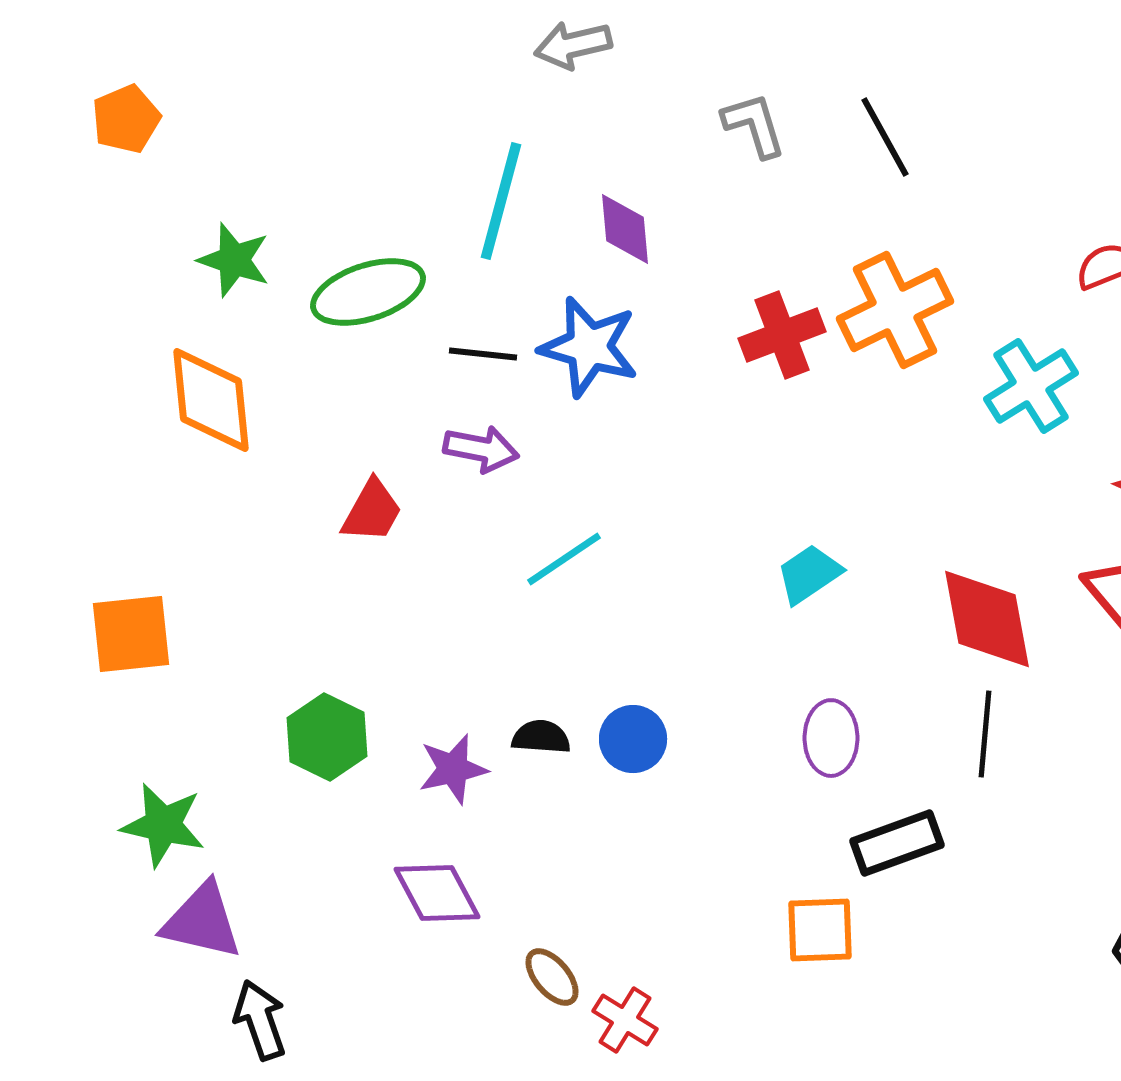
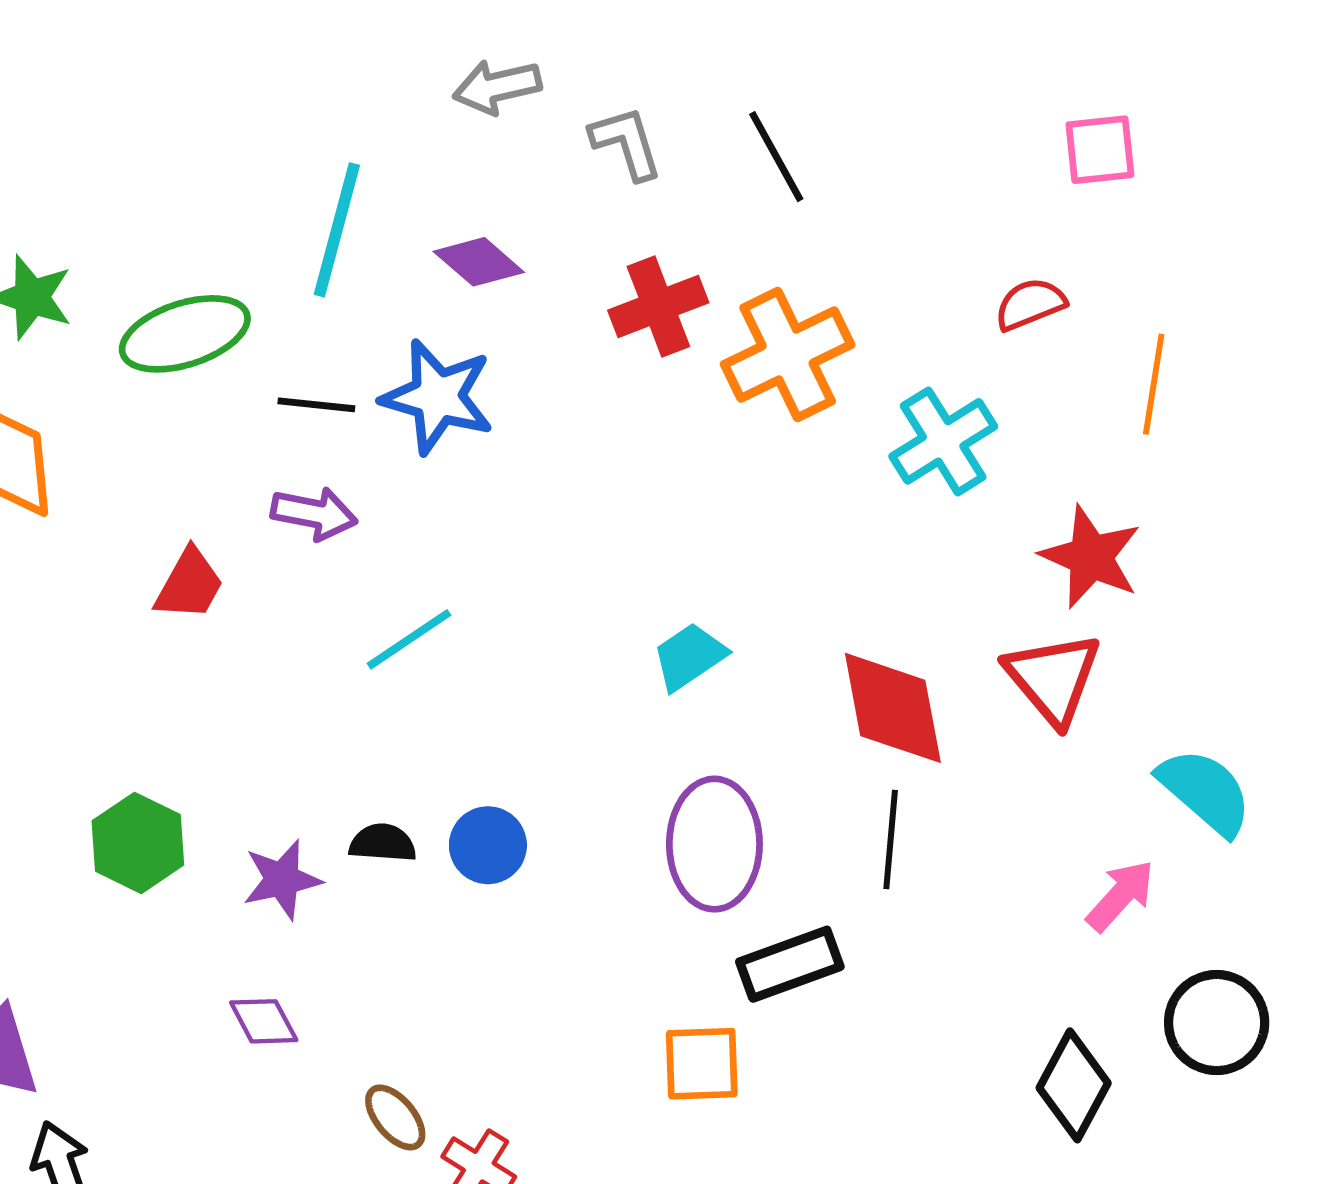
gray arrow: (573, 45) -> (497, 87), moved
purple diamond: (625, 229) -> (479, 262), turned -44
red cross: (782, 335) -> (658, 306), moved
purple ellipse: (831, 738) -> (714, 844), size x1.5
purple diamond: (437, 893) -> (264, 1021), size x0.7

